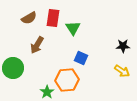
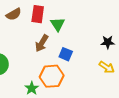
brown arrow: (37, 45) -> (42, 43), moved

